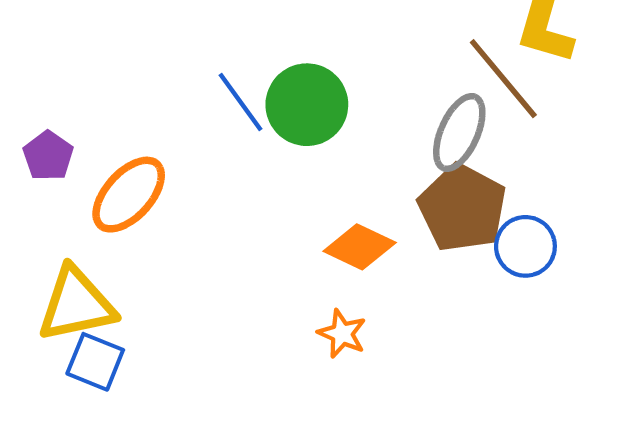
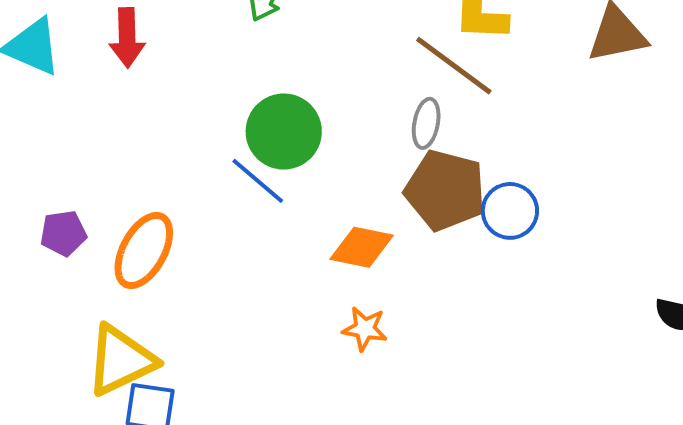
blue line: (241, 102) -> (258, 181), moved
gray ellipse: (459, 132) -> (426, 123), size x0.7
purple pentagon: (48, 156) -> (63, 233), turned -30

